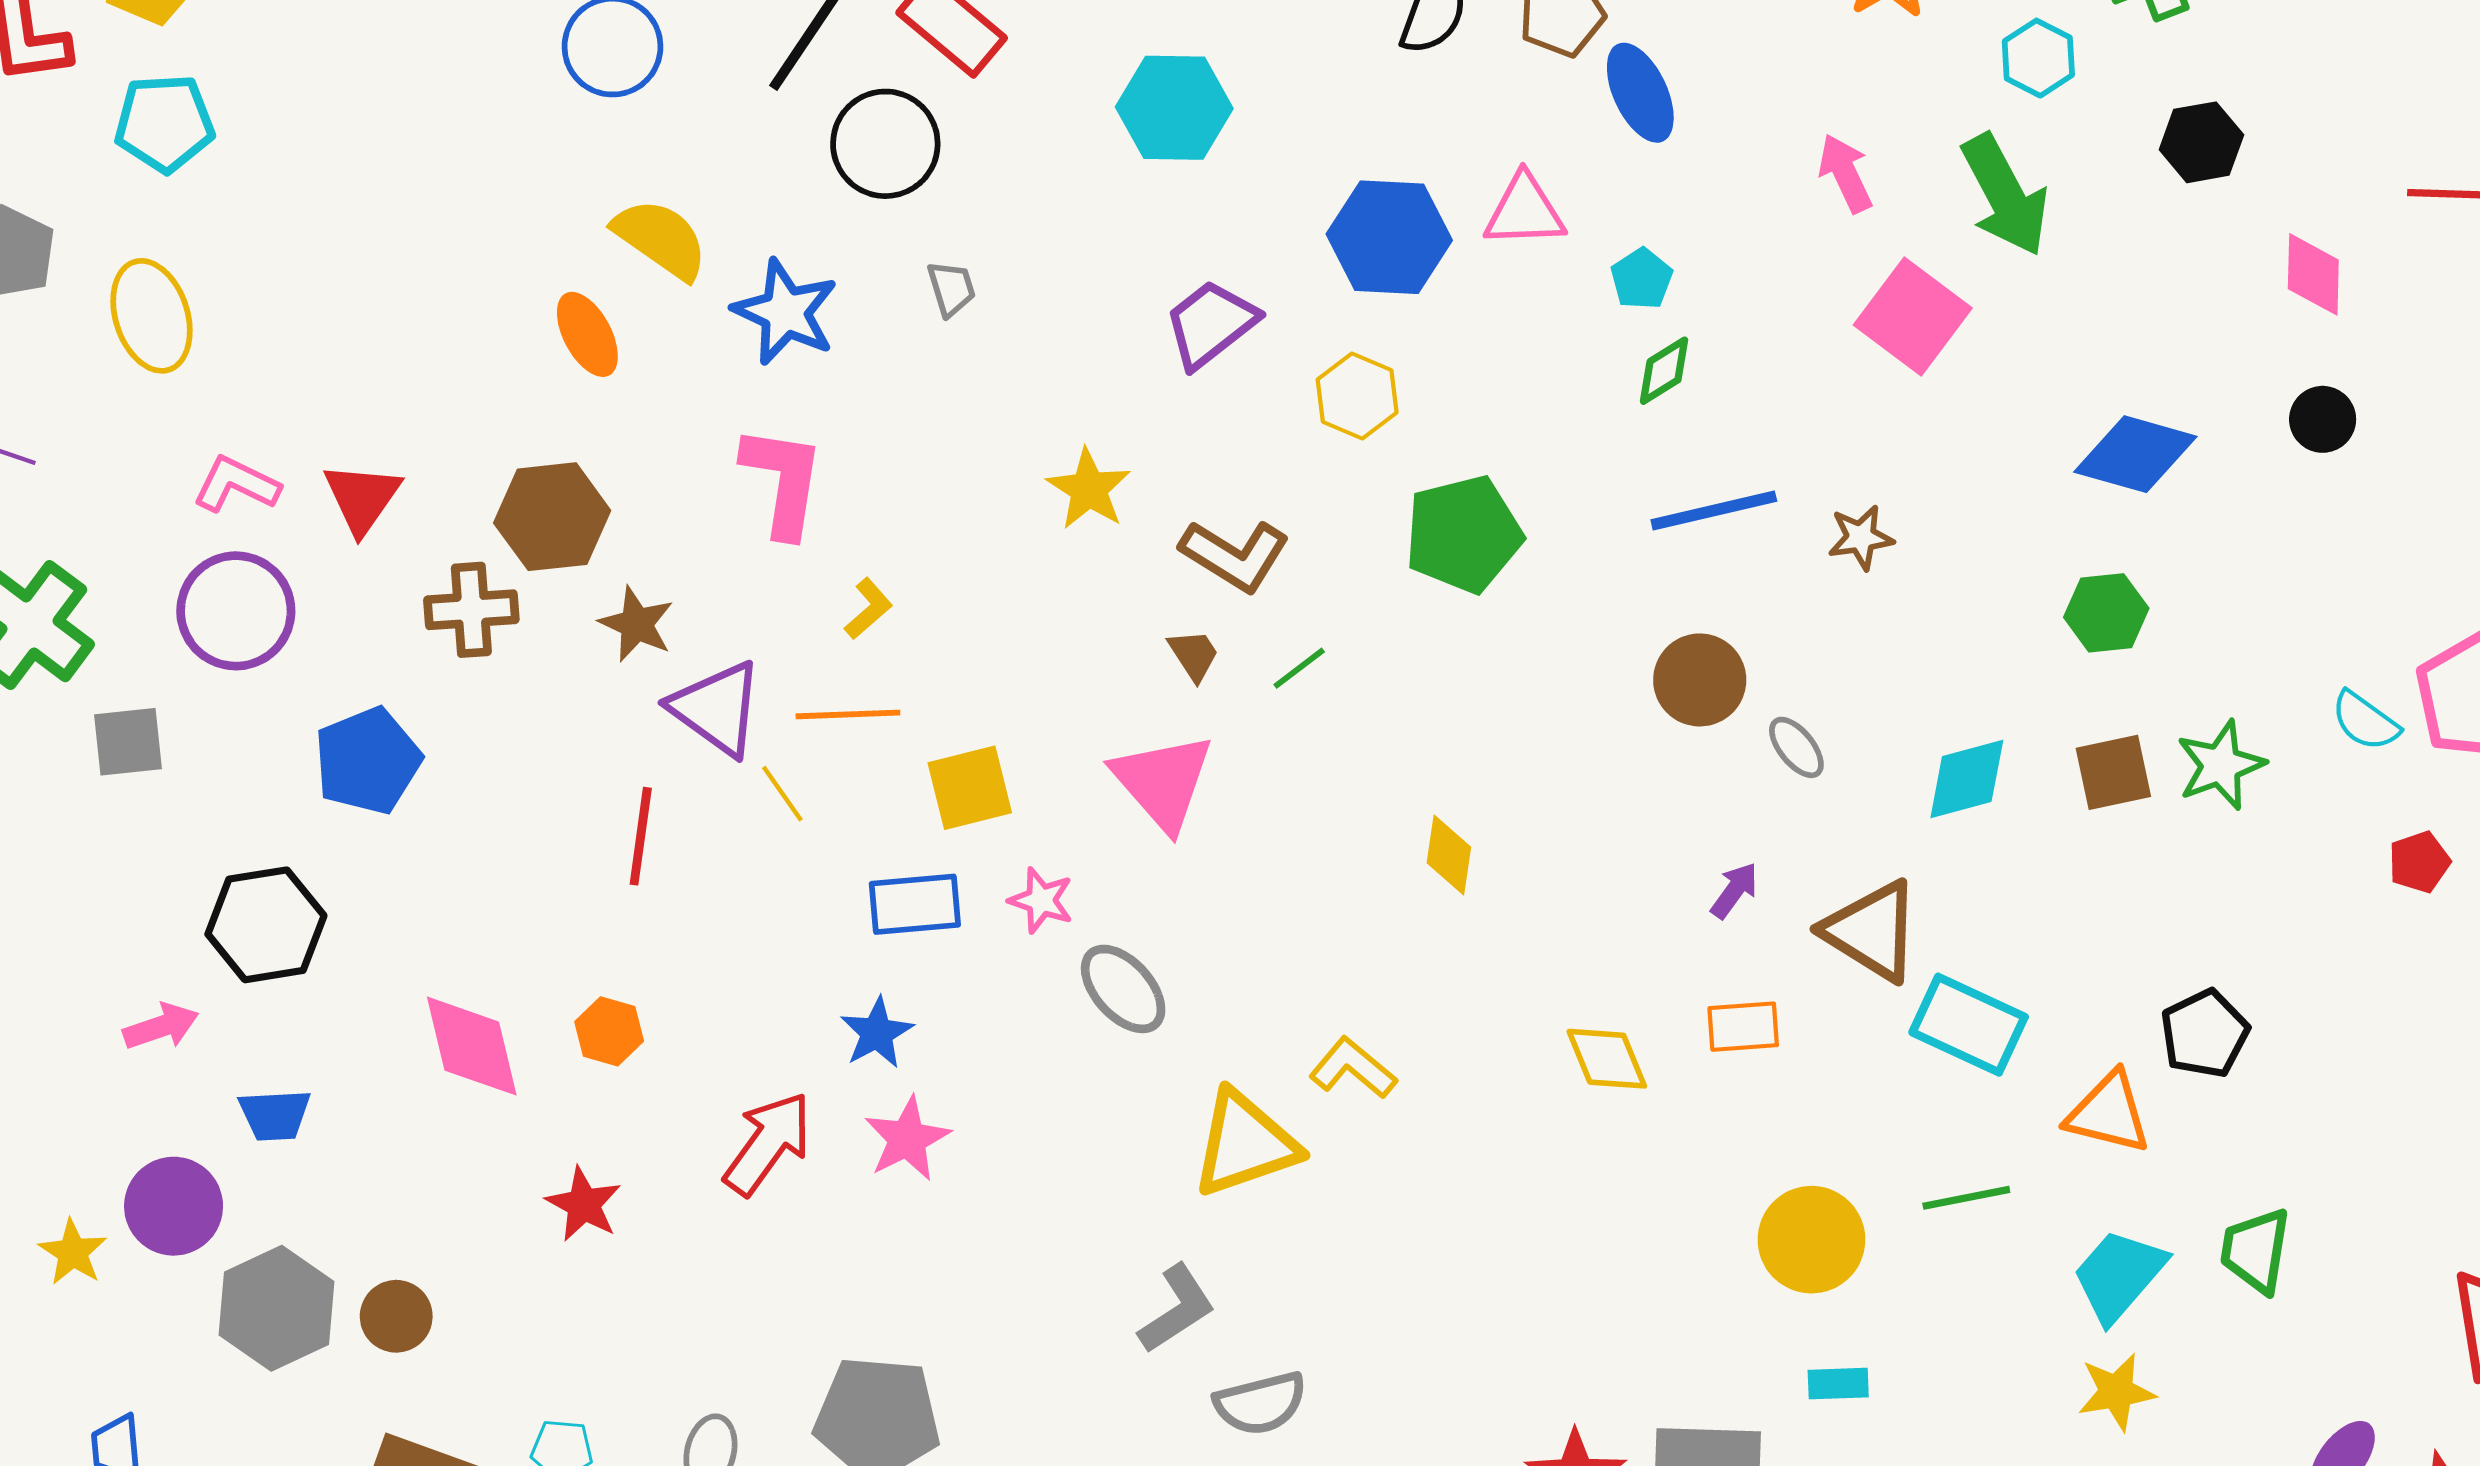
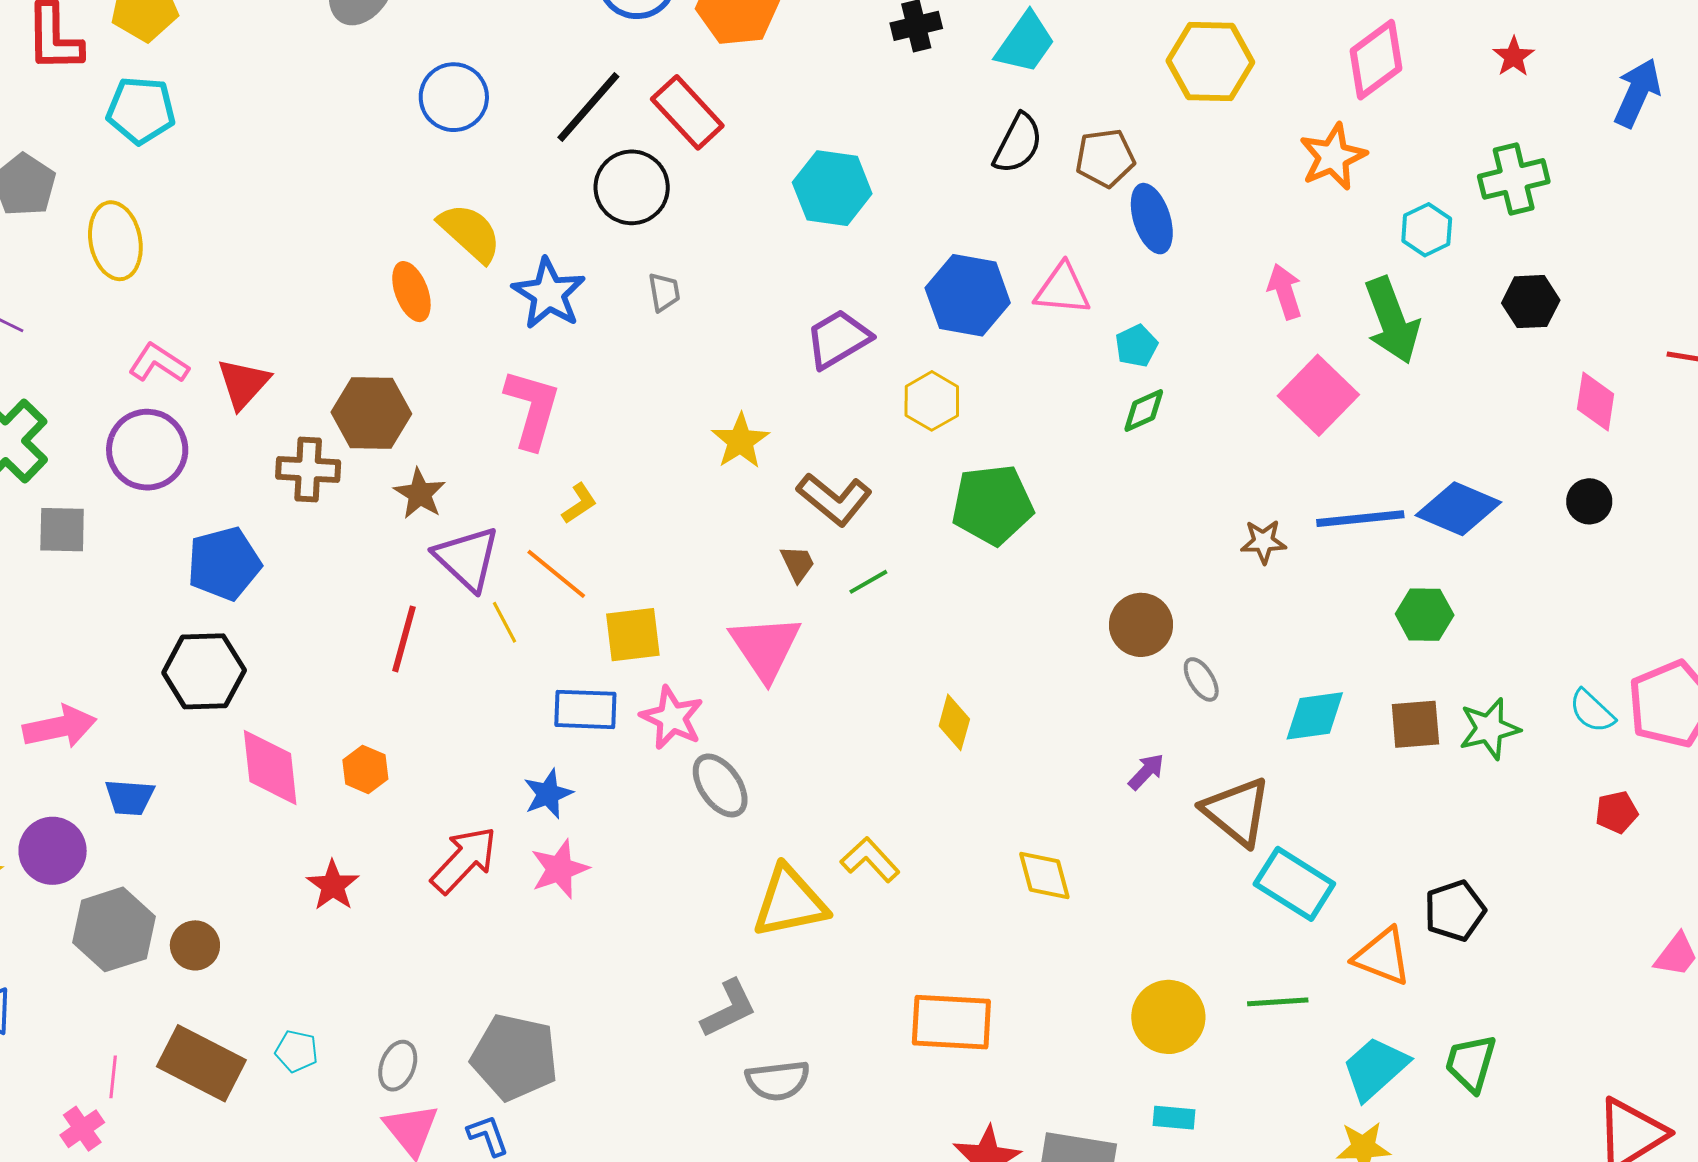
blue line: (1714, 510) -> (1360, 519), moved
orange line: (848, 714) -> (556, 574), turned 34
pink star: (1041, 900) -> (672, 718), size x1.4
black hexagon: (266, 925) -> (204, 671), moved
pink arrow: (161, 1027) -> (60, 727), size x1.4
orange rectangle: (1743, 1027) -> (951, 1022), moved, size x1.6

